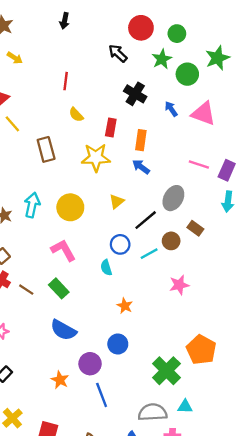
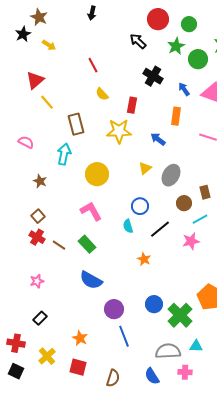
red line: (66, 81) -> (93, 65), turned -35
orange rectangle: (141, 140) -> (176, 116), moved
gray ellipse: (173, 198) -> (171, 175), moved
yellow triangle: (117, 202) -> (145, 168), moved
cyan arrow: (32, 205) -> (64, 154), moved
black line: (146, 220) -> (160, 229), moved
brown rectangle: (195, 228) -> (205, 192), turned 40
cyan line: (149, 254) -> (200, 219), moved
blue circle: (118, 344) -> (154, 304), moved
orange star: (60, 380) -> (80, 338), moved

